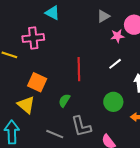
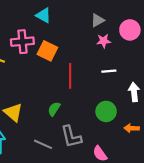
pink star: (117, 36) -> (104, 41), moved
white line: (115, 64) -> (109, 71), turned 32
orange square: (37, 82) -> (47, 51), moved

